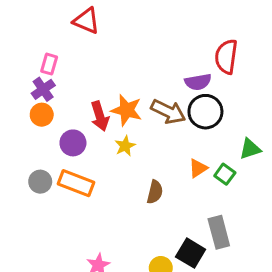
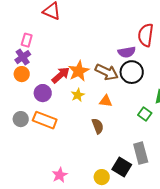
orange star: (127, 110) -> (79, 71), turned 30
red arrow: (100, 116) -> (61, 75), turned -114
orange triangle: (198, 168) -> (106, 101), moved, turned 40
brown semicircle: (155, 192) -> (98, 126), turned -35

